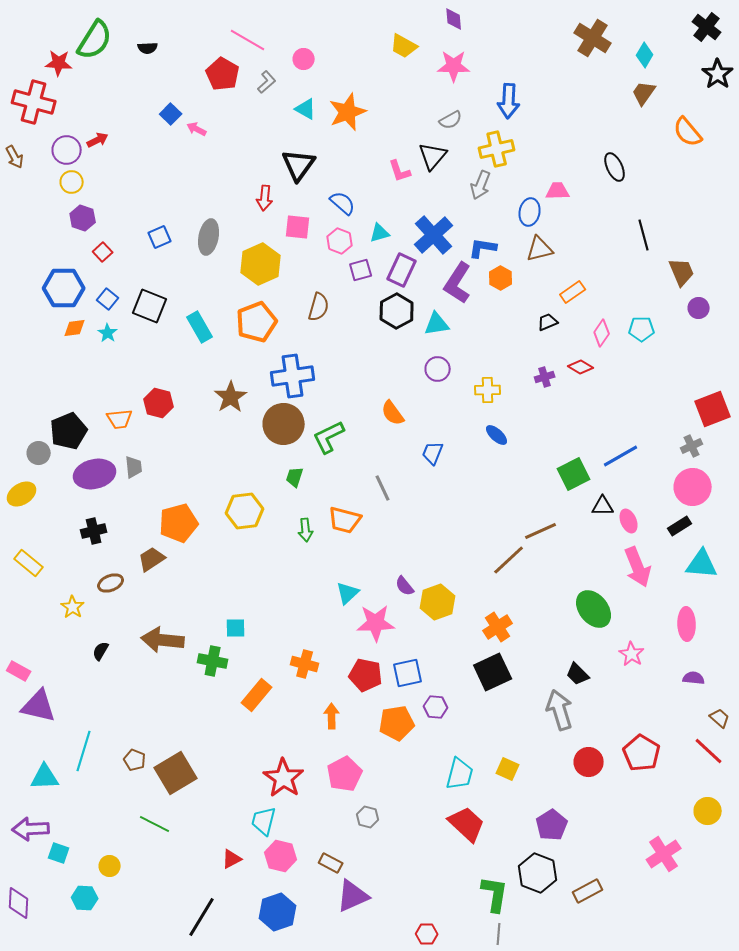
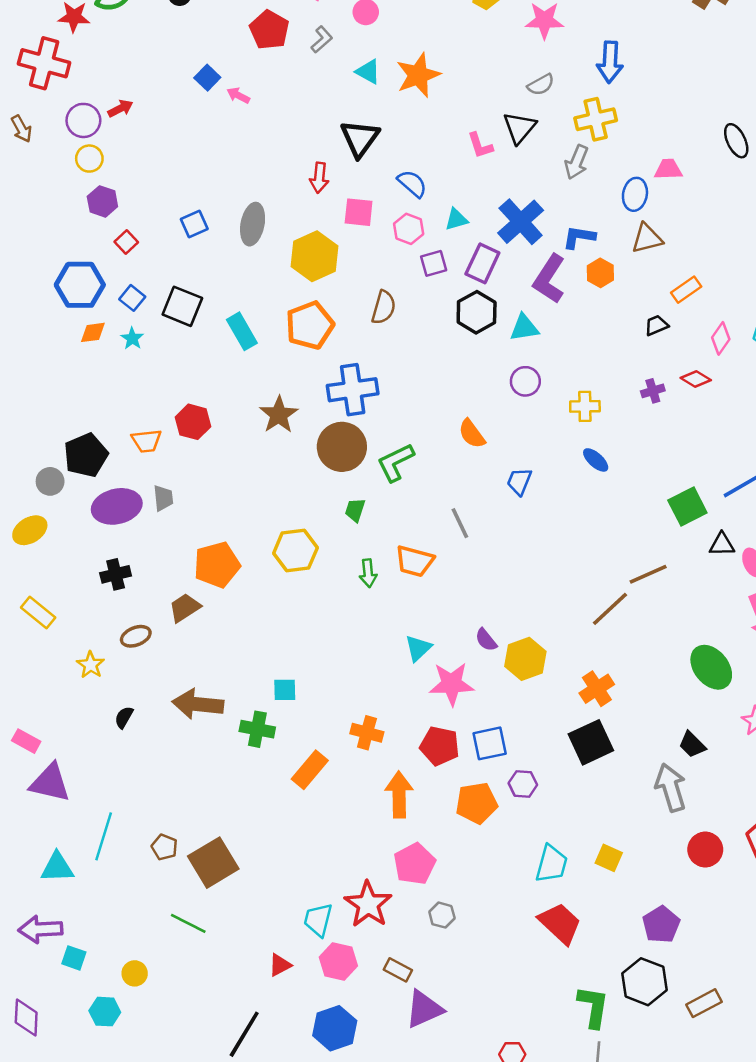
orange arrow: (332, 716) -> (399, 795), size x1.5
red star: (284, 778) -> (368, 904), moved

